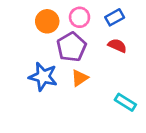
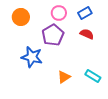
orange circle: (47, 21) -> (21, 17), moved
orange triangle: (80, 78) -> (64, 77), moved

